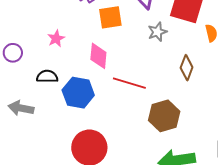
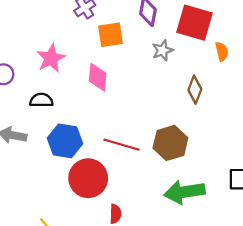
pink star: (56, 39) -> (51, 58), size x1.5
red line: (129, 83) -> (122, 145), moved
blue hexagon: (78, 93) -> (65, 141), moved

